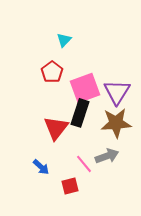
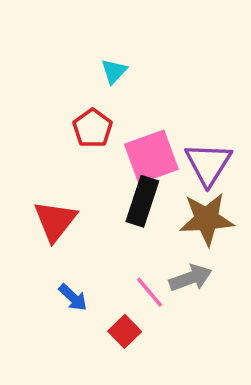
red triangle: (56, 128) -> (55, 221), moved
red square: (70, 186) -> (125, 331), turned -30

